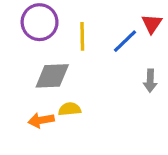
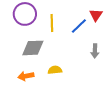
yellow semicircle: (70, 109) -> (55, 70), moved

